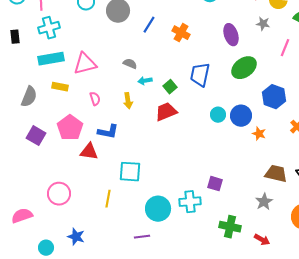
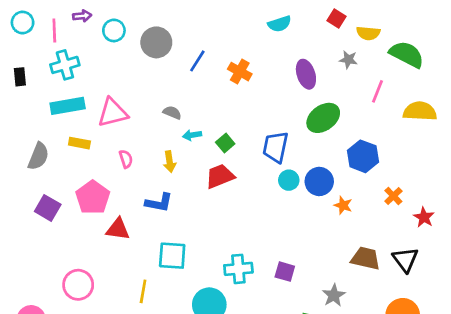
blue trapezoid: (200, 75) -> (276, 147), moved
blue L-shape: (108, 132) -> (159, 203), moved
cyan cross: (190, 202) -> (238, 269), moved
gray star: (264, 202) -> (334, 295), moved

